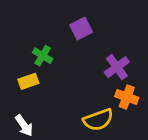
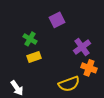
yellow rectangle: (28, 81) -> (34, 57), moved

